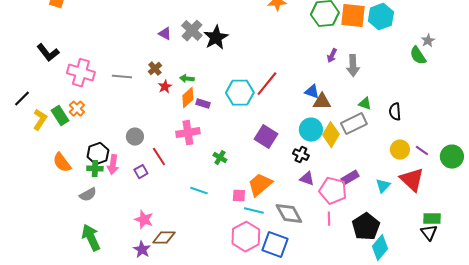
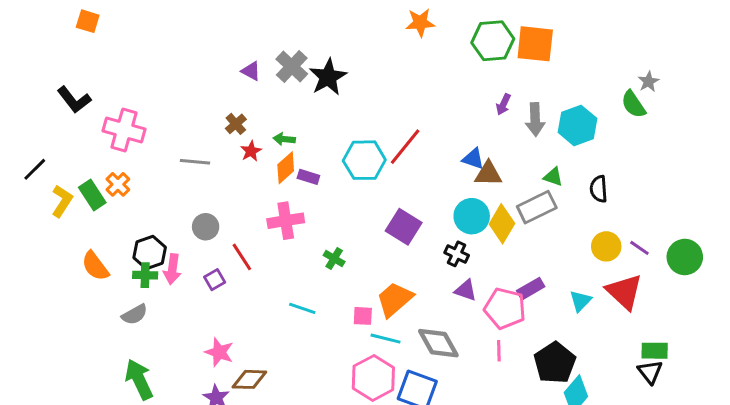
cyan hexagon: (381, 17) -> (577, 125), moved
gray line: (122, 77) -> (195, 162), moved

